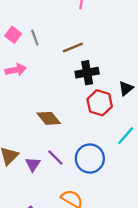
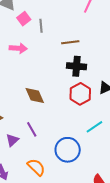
blue circle: (90, 159) -> (68, 150), moved
purple triangle: (33, 164) -> (12, 140), moved

